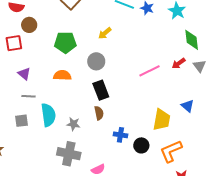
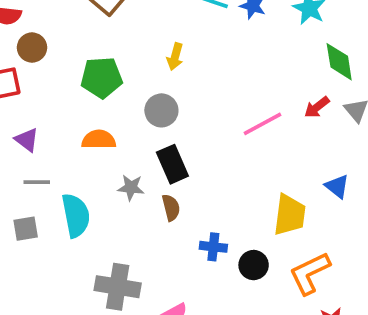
yellow arrow: (105, 33) -> (175, 57), turned -32
gray star: (73, 124) -> (131, 188), moved

